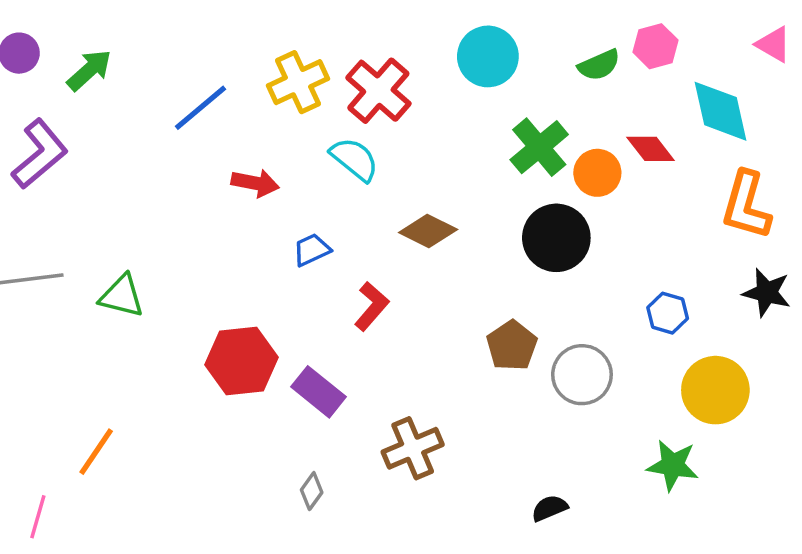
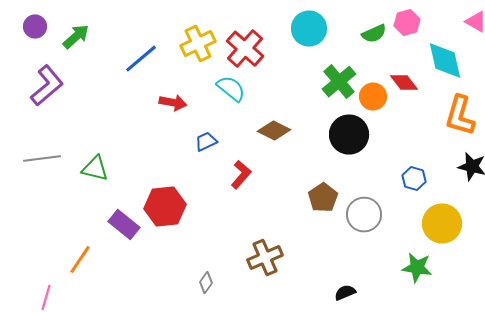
purple rectangle: (319, 392) -> (124, 225), moved

